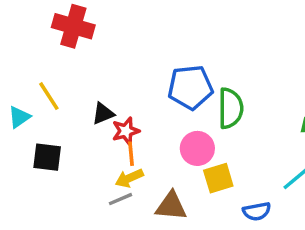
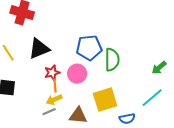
black triangle: (103, 114) -> (39, 49), moved, size x1.6
pink circle: (197, 148) -> (77, 74), moved
yellow square: (218, 178) -> (105, 100), size x1.4

